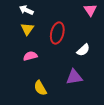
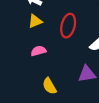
yellow triangle: (27, 29) -> (35, 21), turned 32

